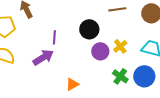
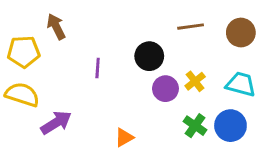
purple arrow: (43, 57) -> (56, 123), moved

